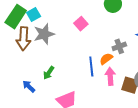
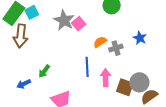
gray star: (44, 34) -> (64, 20), moved, turned -30
orange semicircle: (106, 59) -> (100, 42), moved
blue arrow: (29, 86) -> (24, 84), turned -72

